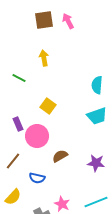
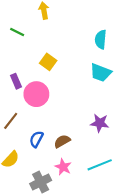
cyan trapezoid: (97, 116) -> (101, 73), turned 40
brown semicircle: (60, 156) -> (62, 141), moved
blue semicircle: (37, 178) -> (36, 139), turned 105

